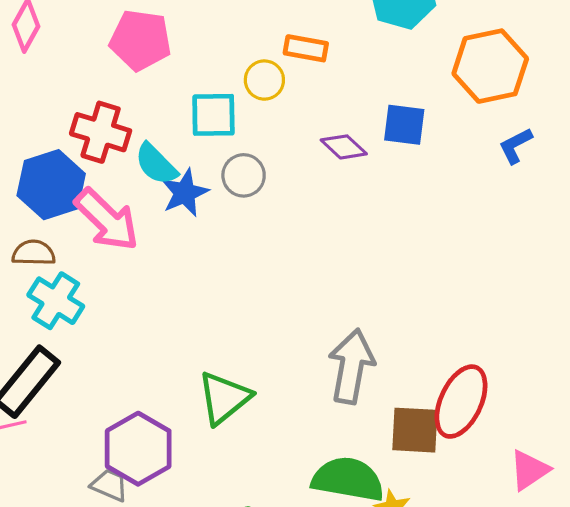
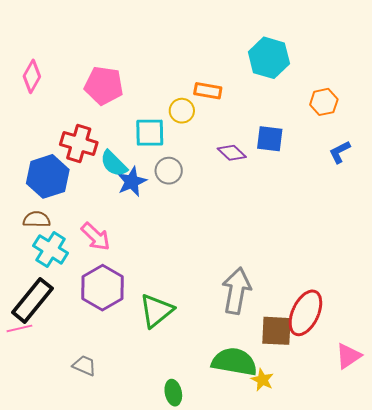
orange hexagon: (490, 66) -> (324, 102), size x0.6
pink arrow: (107, 220) -> (96, 237), moved, size x0.7
purple hexagon: (138, 449) -> (102, 288), moved

